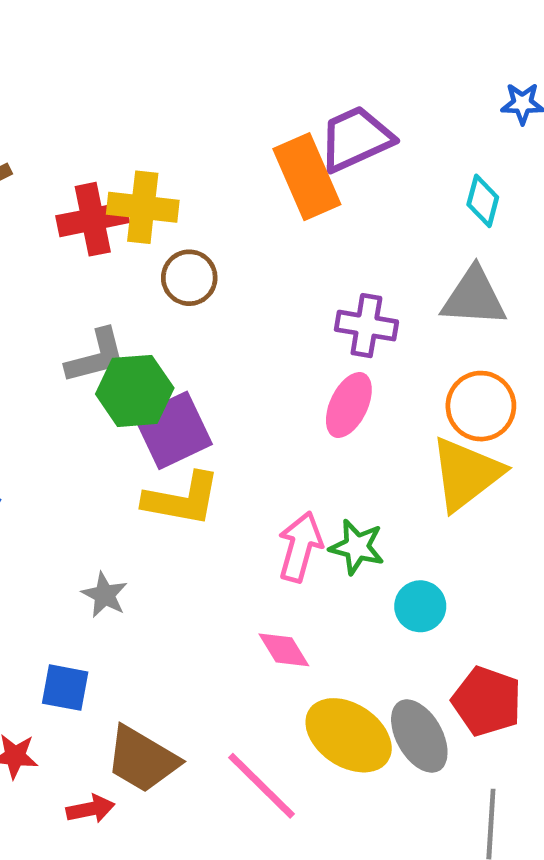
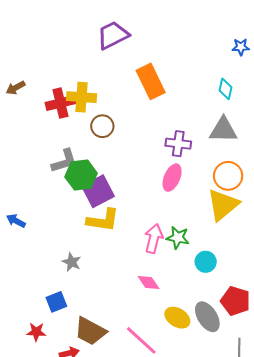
purple trapezoid: (356, 139) -> (113, 35), moved
blue square: (65, 688) -> (56, 302), turned -30
yellow ellipse: (349, 735) -> (177, 318), size x0.7

